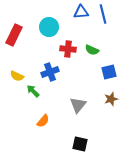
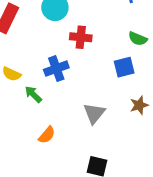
green semicircle: (92, 50) -> (138, 39), moved
blue square: (109, 72) -> (124, 67), moved

